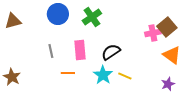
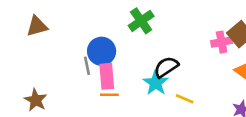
blue circle: (58, 14) -> (102, 51), moved
pink rectangle: (80, 50) -> (107, 76), moved
cyan star: (103, 75) -> (156, 83), moved

